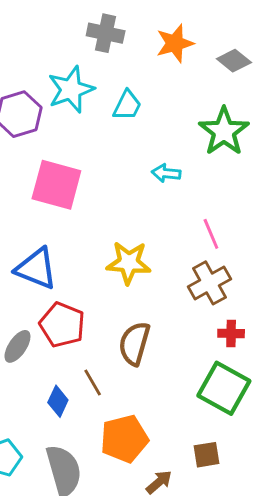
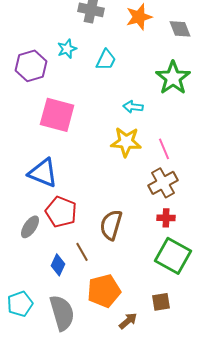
gray diamond: (234, 61) -> (180, 29), turned 30
cyan star: (71, 89) -> (67, 49), size x0.6
yellow star: (129, 263) -> (126, 142), moved
red cross: (231, 333) -> (166, 218), moved

